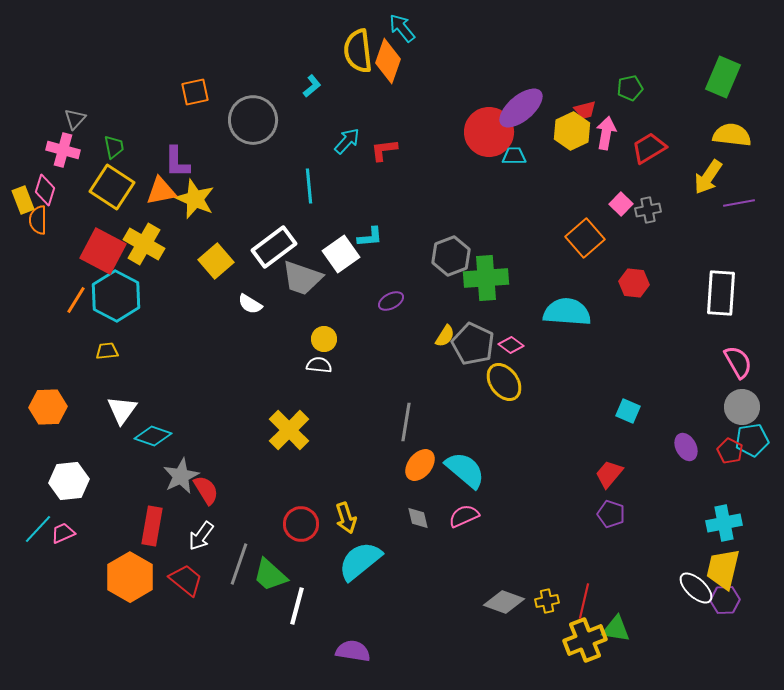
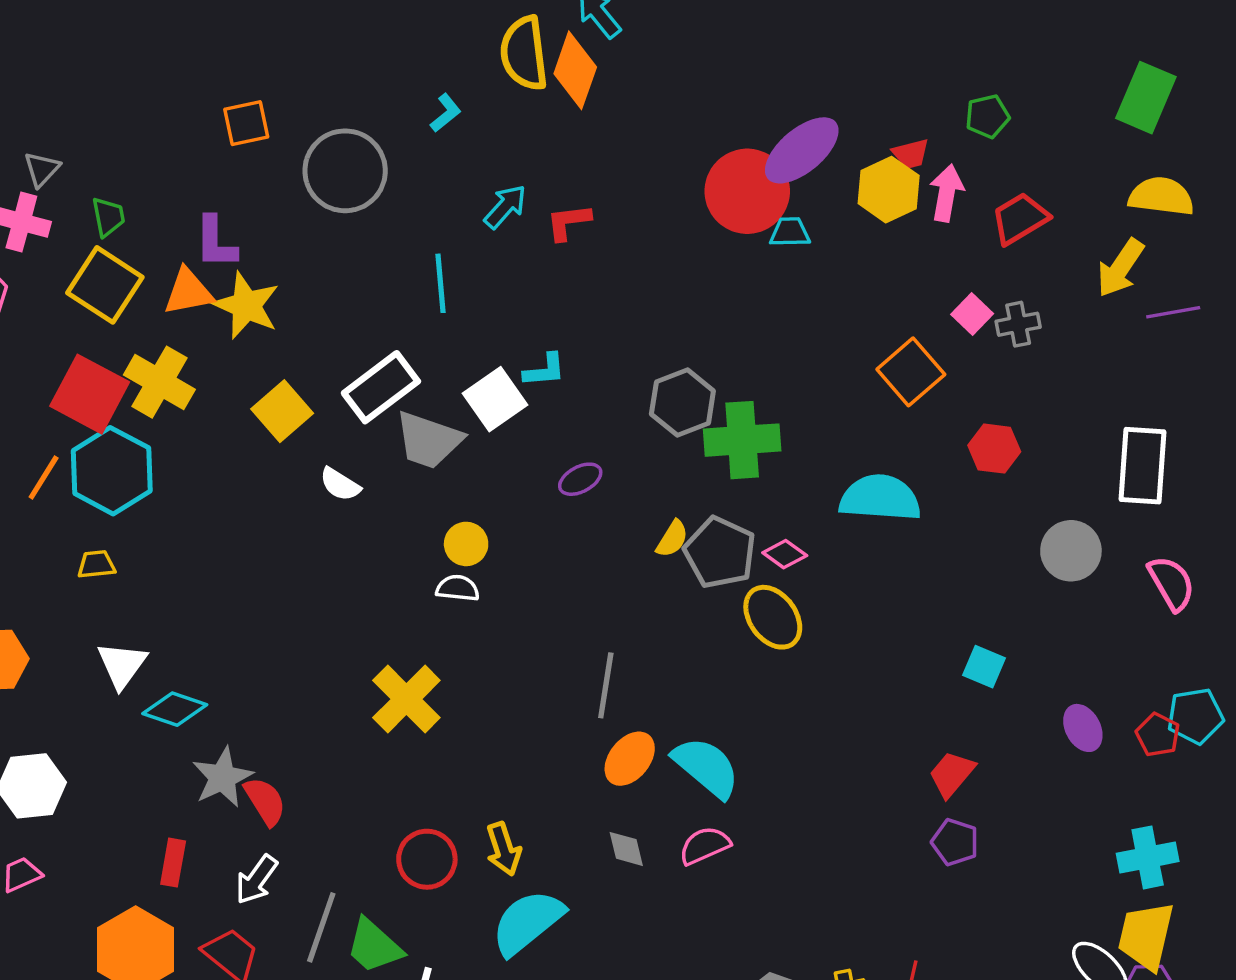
gray circle: (742, 407) -> (1071, 551), moved
red rectangle: (152, 526) -> (173, 863), size x0.7

